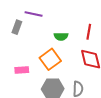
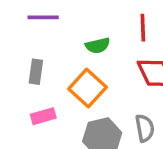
gray rectangle: (17, 27) -> (36, 72), moved

